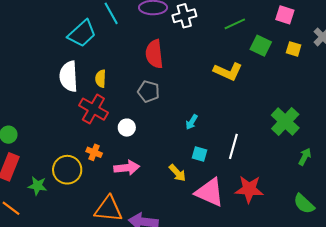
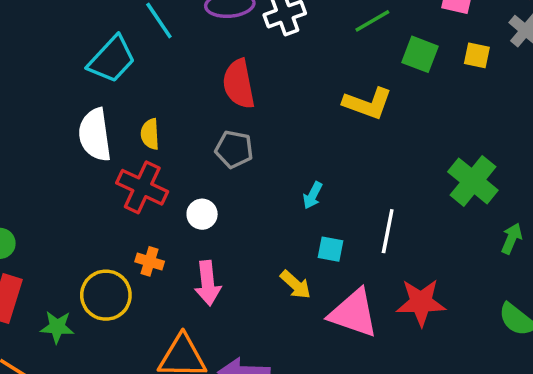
pink arrow: (127, 168) -> (208, 283), turned 95

